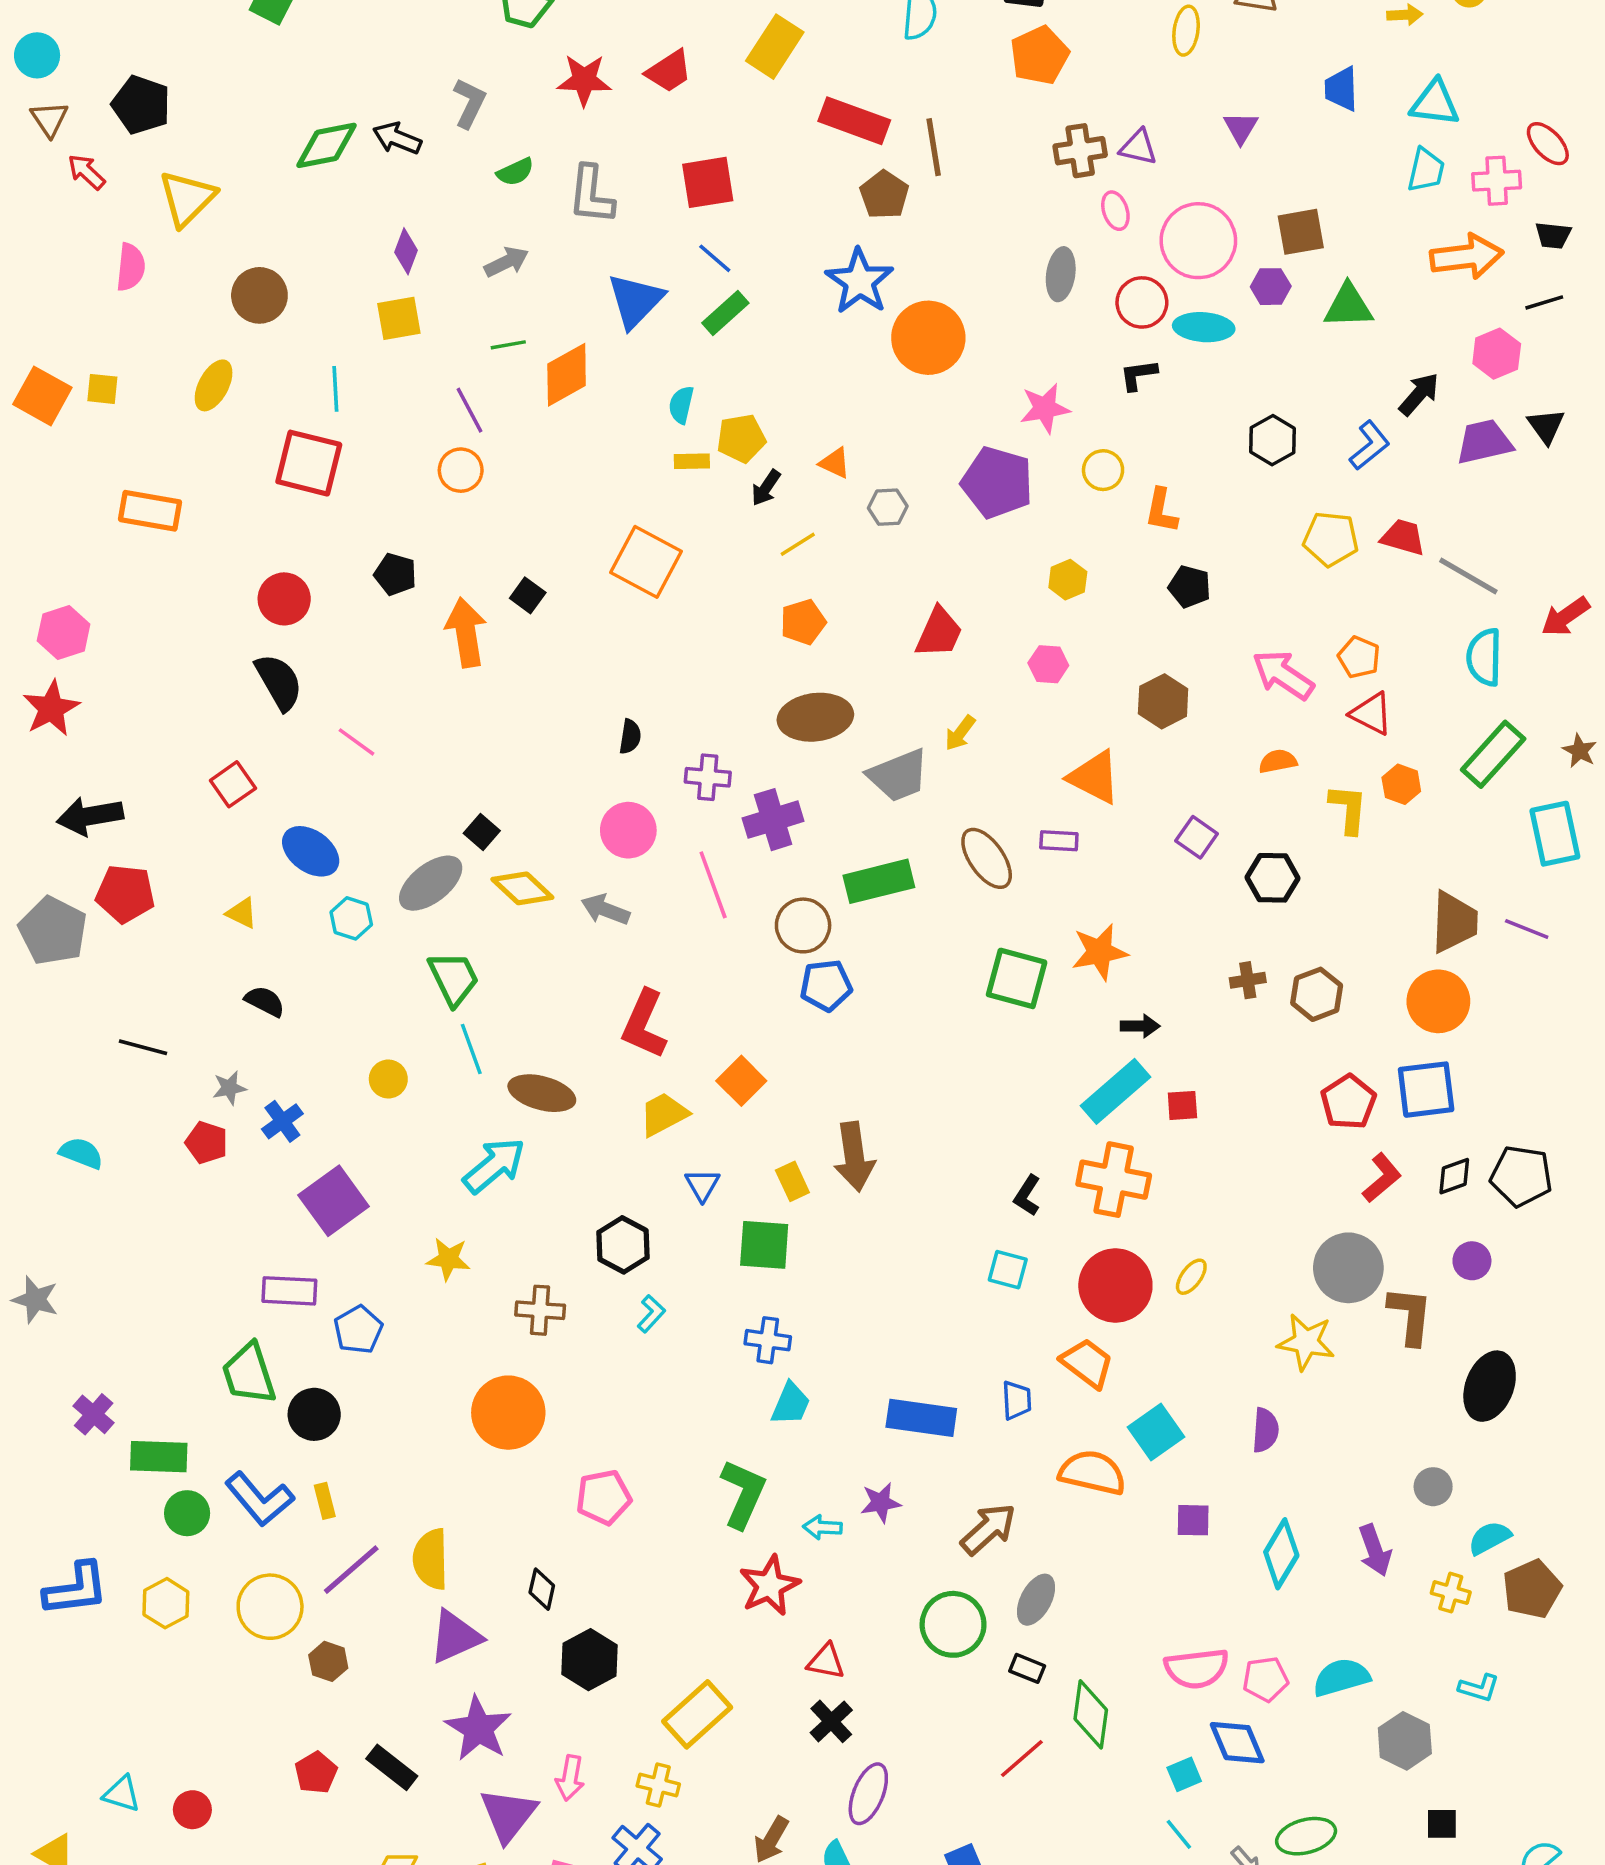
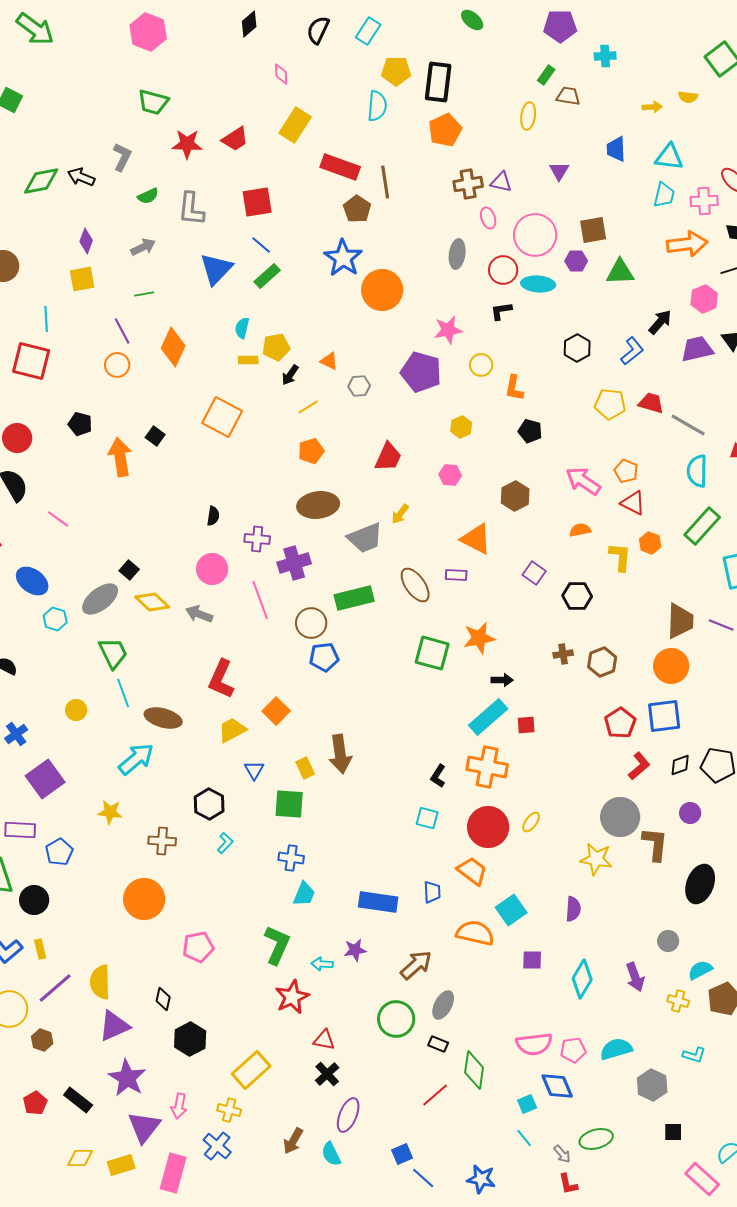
orange diamond: (567, 375) -> (173, 347), moved, turned -36

